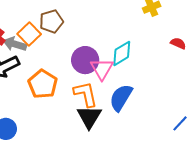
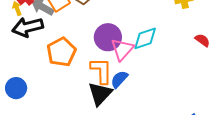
blue semicircle: (121, 98) -> (119, 79), moved, size x0.7

